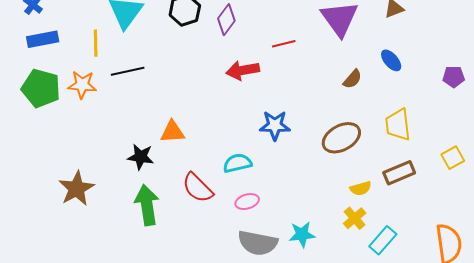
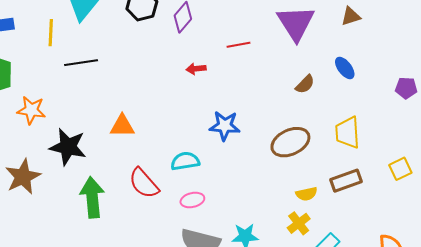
red arrow: (243, 70) -> (196, 69), size x0.6
orange star: (82, 85) -> (31, 110), moved
black star: (141, 157) -> (68, 147), moved, size x1.4

